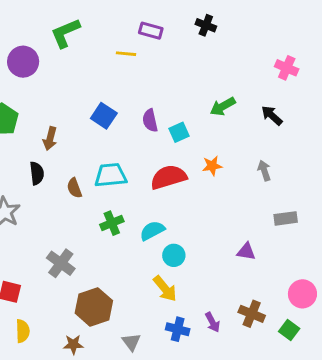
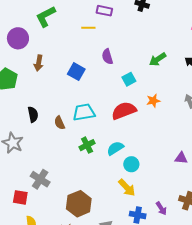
purple semicircle: (150, 120) -> (107, 57), moved
brown arrow: (50, 139) -> (39, 63), moved
gray cross: (61, 263) -> (40, 179), moved

